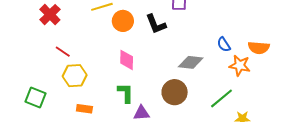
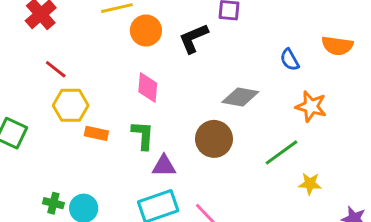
black L-shape: (156, 24) -> (193, 38), turned 85
blue semicircle: (224, 44) -> (290, 60), moved
orange semicircle: (259, 48) -> (337, 46), moved
orange rectangle: (84, 109) -> (96, 133), moved

